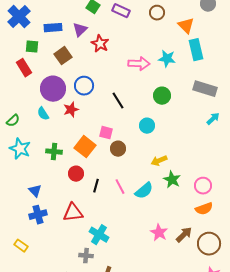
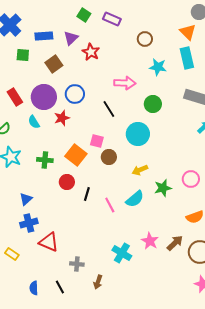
brown circle: (157, 13) -> (145, 39), moved
orange triangle: (186, 26) -> (188, 32), moved
pink arrow: (139, 64) -> (125, 83), moved
red rectangle: (24, 68) -> (15, 97), moved
cyan circle: (147, 126) -> (138, 134), size x1.5
yellow arrow: (159, 161) -> (140, 170), moved
green star: (172, 180) -> (163, 188), turned 30
pink circle: (203, 186) -> (191, 179), moved
pink line: (120, 187) -> (110, 205), moved
blue triangle: (35, 191) -> (26, 199), turned 32
red triangle: (73, 213) -> (49, 242), moved, turned 30
cyan cross: (99, 235) -> (122, 253), moved

